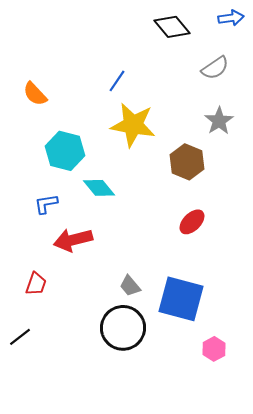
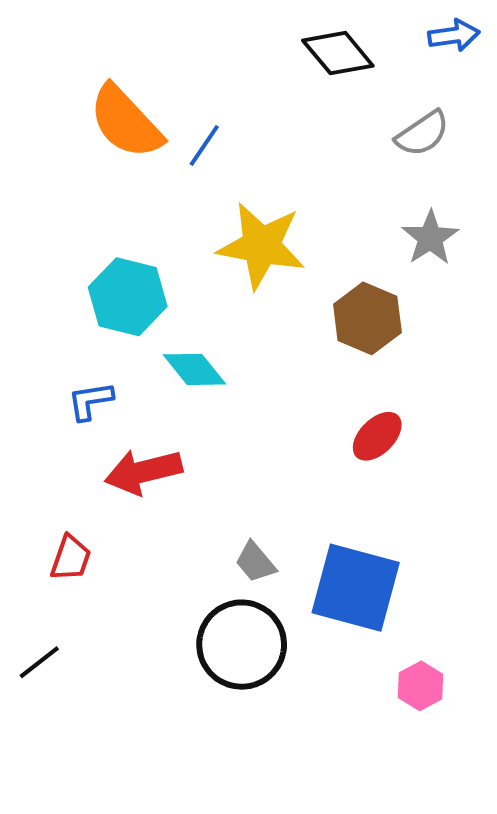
blue line: (117, 81) -> (204, 145), moved
orange semicircle: (35, 94) -> (126, 122), moved, size x1.6

